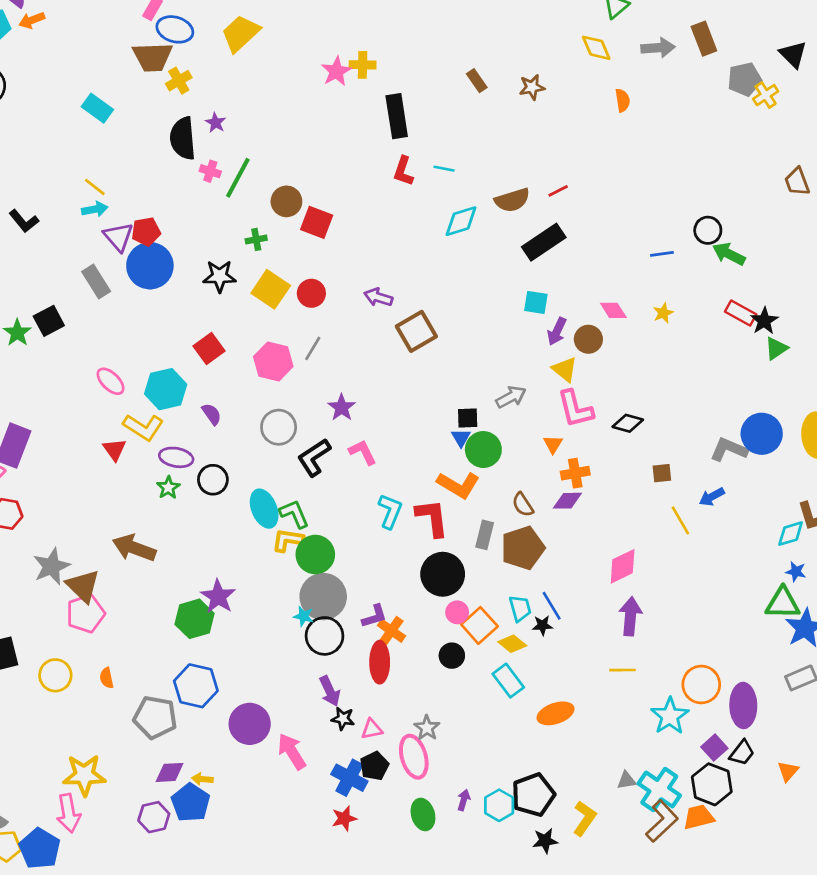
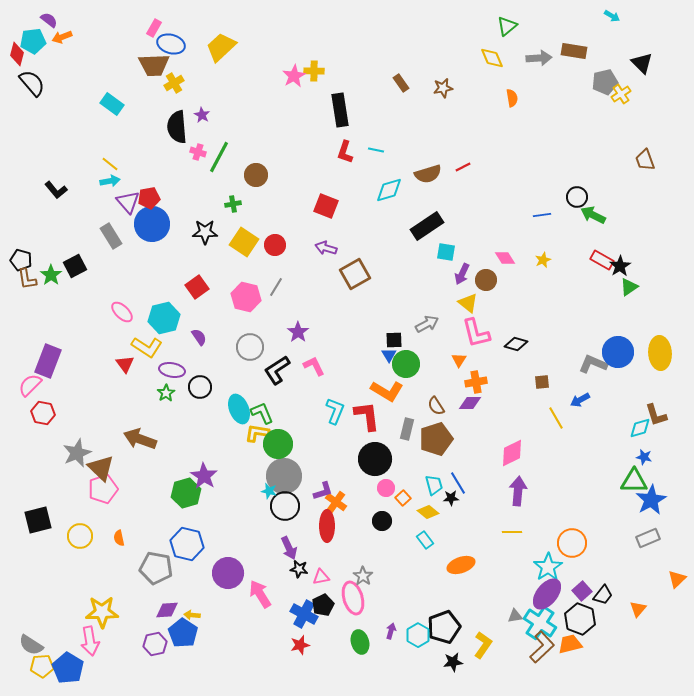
brown rectangle: (704, 39) -> (574, 51), turned -60
red square: (317, 222) -> (326, 206), moved
black rectangle: (544, 242) -> (427, 226), moved
orange square: (479, 625) -> (403, 498), size x0.6
cyan rectangle: (508, 681) -> (425, 540), size x0.7
purple ellipse: (743, 706) -> (547, 594), moved, turned 40

